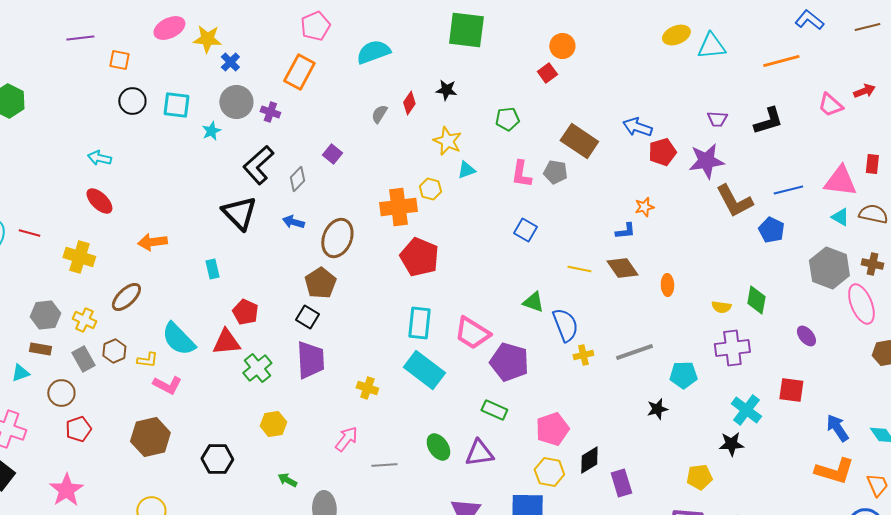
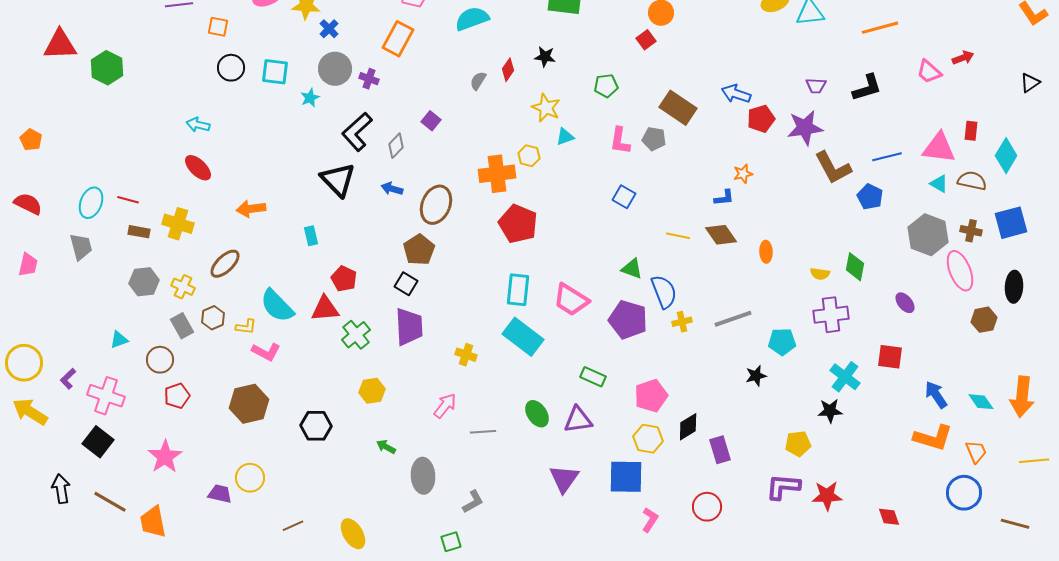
brown rectangle: (40, 349) -> (139, 232), moved
purple pentagon: (509, 362) -> (628, 320), moved

